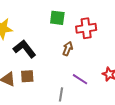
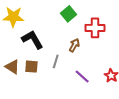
green square: (57, 18) -> (69, 14), turned 35
gray line: (61, 94) -> (56, 61), moved

